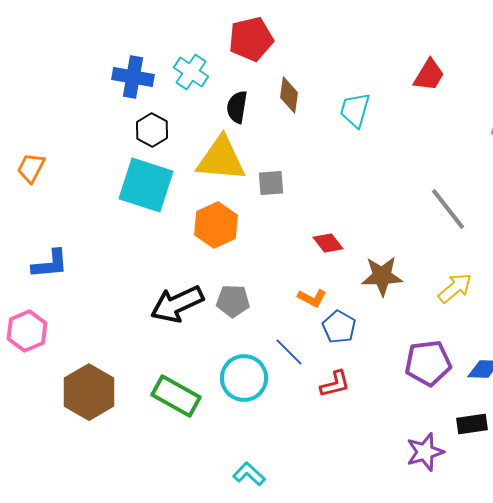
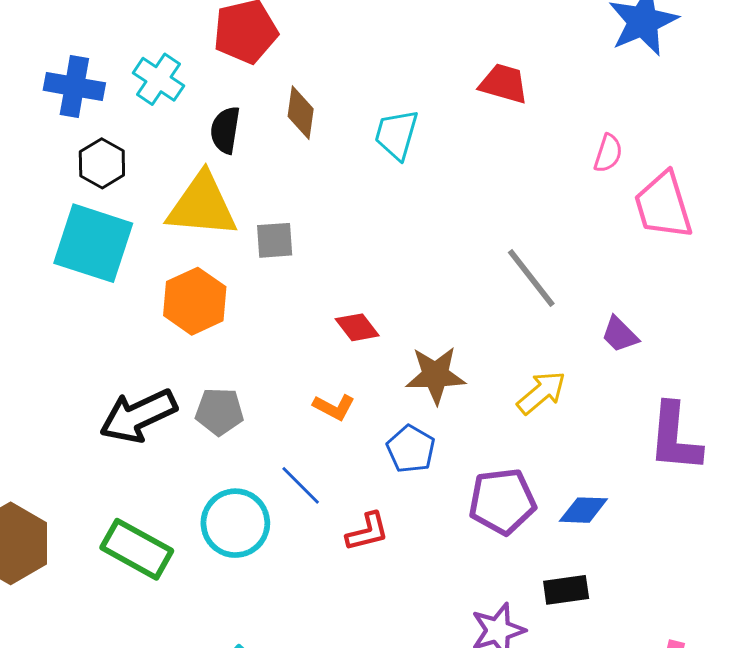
red trapezoid: (429, 75) -> (504, 84), turned -105
blue pentagon: (339, 327) -> (411, 449), moved

